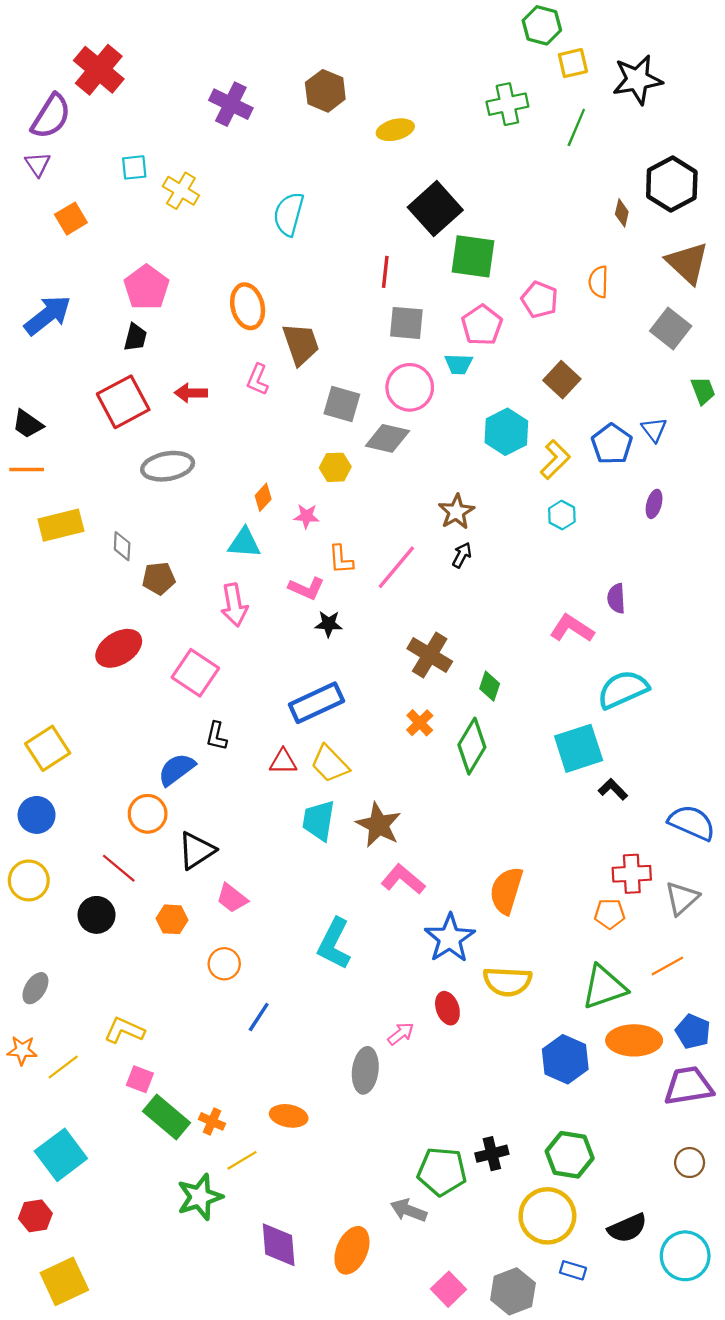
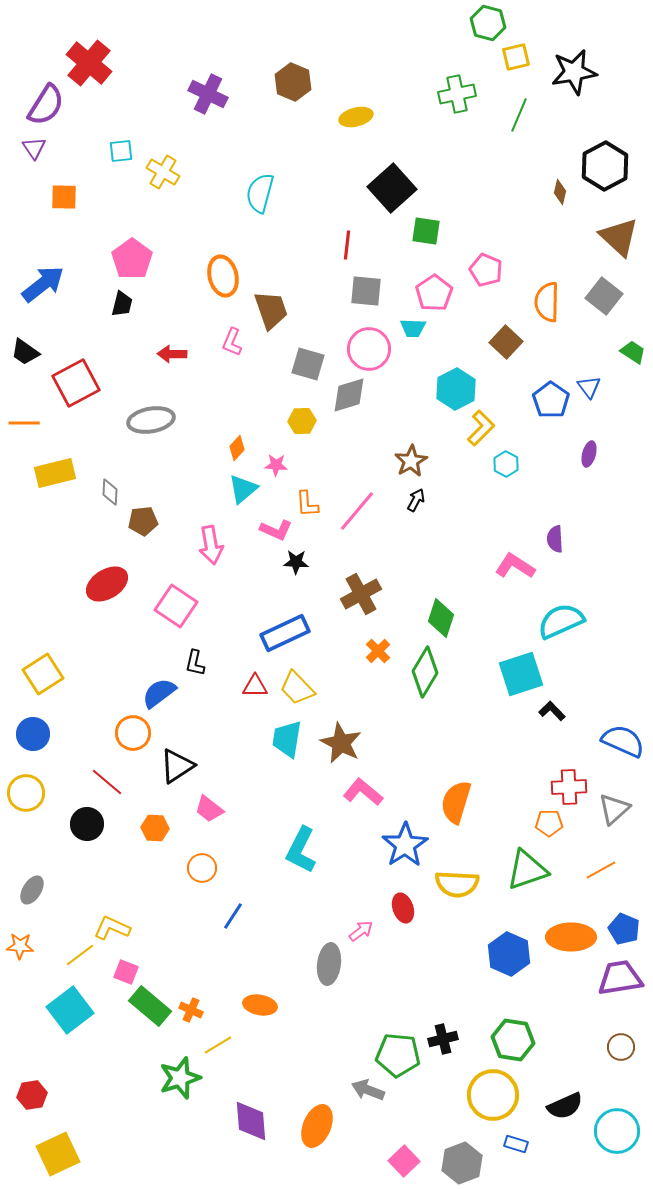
orange square: (71, 219) -> (64, 197), turned 32
green square: (473, 256) -> (426, 231), size x0.7
orange semicircle: (599, 282) -> (547, 302), moved, size x1.4
green trapezoid: (703, 391) -> (633, 352), turned -36
red square: (123, 402) -> (76, 383), moved
black trapezoid: (28, 424) -> (25, 352), moved
gray diamond: (387, 438) -> (349, 395), turned -30
yellow L-shape: (555, 460) -> (481, 428), moved
cyan triangle: (244, 543) -> (243, 489), moved, turned -44
brown cross: (430, 655) -> (361, 594), moved, turned 30
green diamond: (490, 686) -> (441, 618), size x1.4
green triangle: (604, 987) -> (527, 870), moved
yellow line: (63, 1067) -> (80, 955), moved
cyan square: (61, 1155) -> (70, 1010), moved

